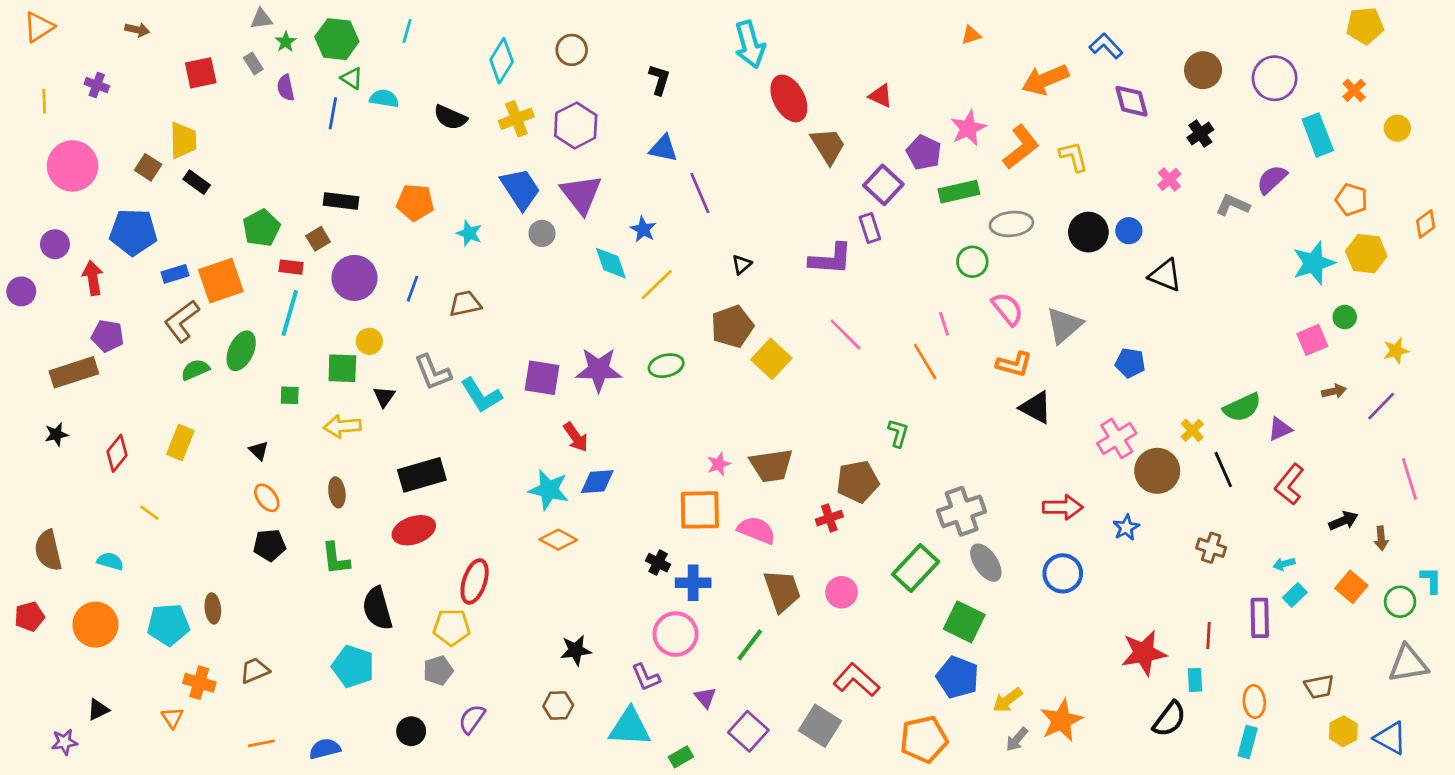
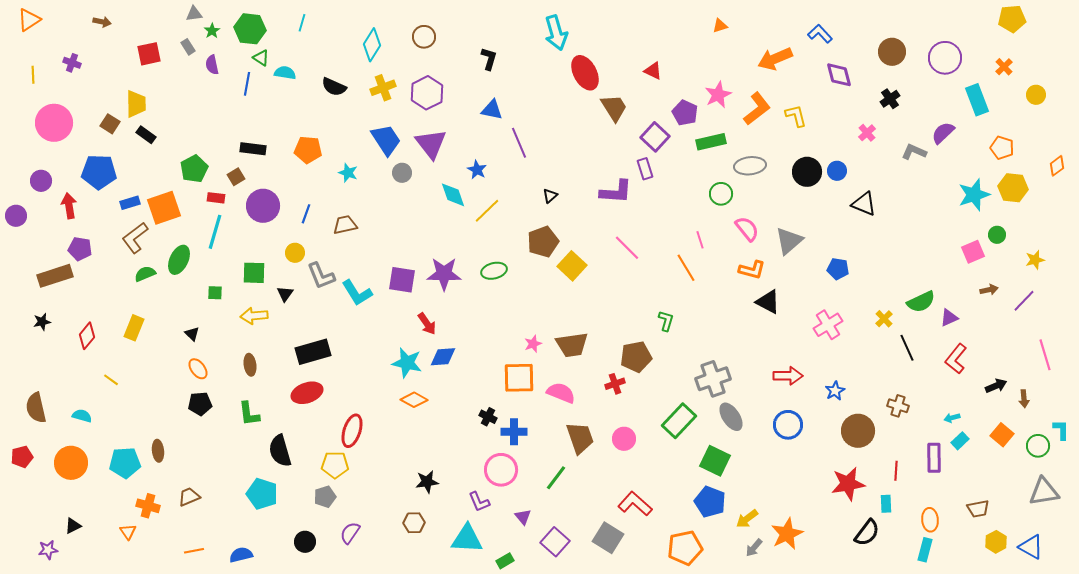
yellow circle: (369, 341) -> (295, 253), moved
brown circle: (1157, 471) -> (858, 431), moved

